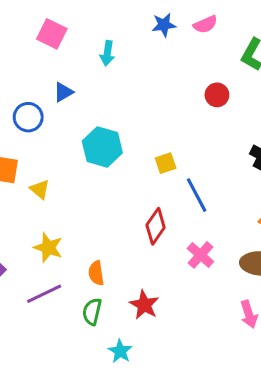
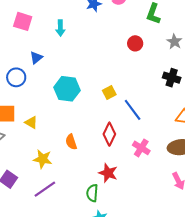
orange semicircle: (96, 273) -> (71, 142), moved
red star: (144, 305) -> (108, 173), moved
green semicircle: (92, 312) -> (92, 193), moved

